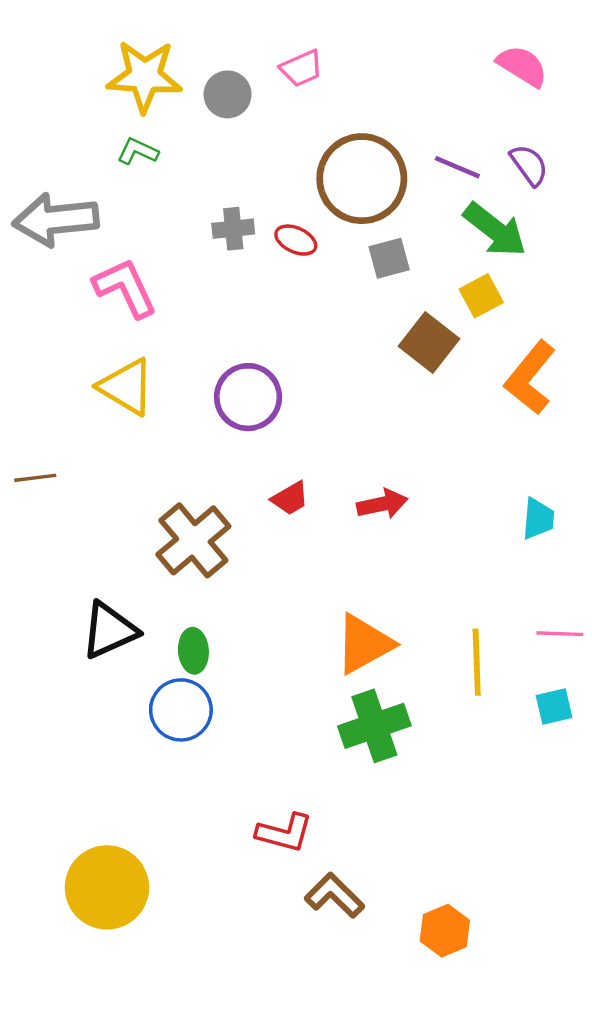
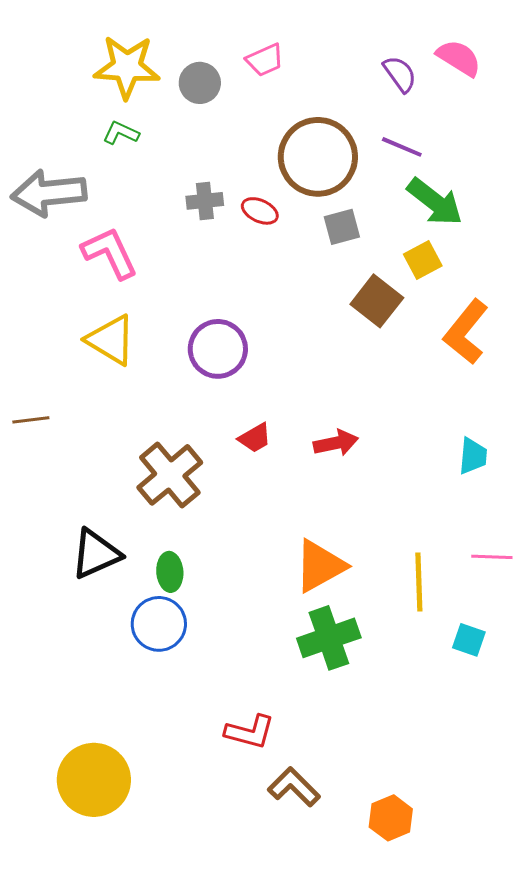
purple semicircle: (529, 165) -> (400, 74), moved
cyan square: (554, 707) -> (469, 640), moved, turned 32

